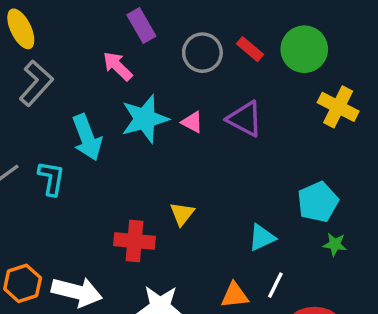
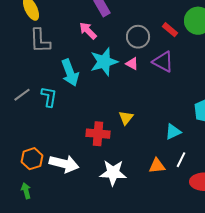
red rectangle: (250, 49) -> (170, 30), moved
gray circle: (202, 53) -> (138, 37), moved
gray L-shape: (36, 83) -> (40, 41), turned 136

